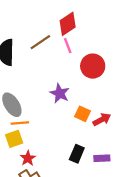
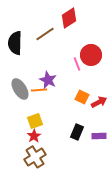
pink line: (68, 46) -> (77, 64), moved
purple star: (60, 93) -> (48, 80), moved
orange line: (20, 123) -> (39, 90), moved
yellow square: (14, 139) -> (35, 121), moved

